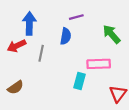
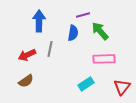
green arrow: (111, 34) -> (100, 31), moved
red arrow: (17, 46) -> (27, 55), moved
cyan rectangle: (79, 81) -> (86, 84), moved, turned 42

